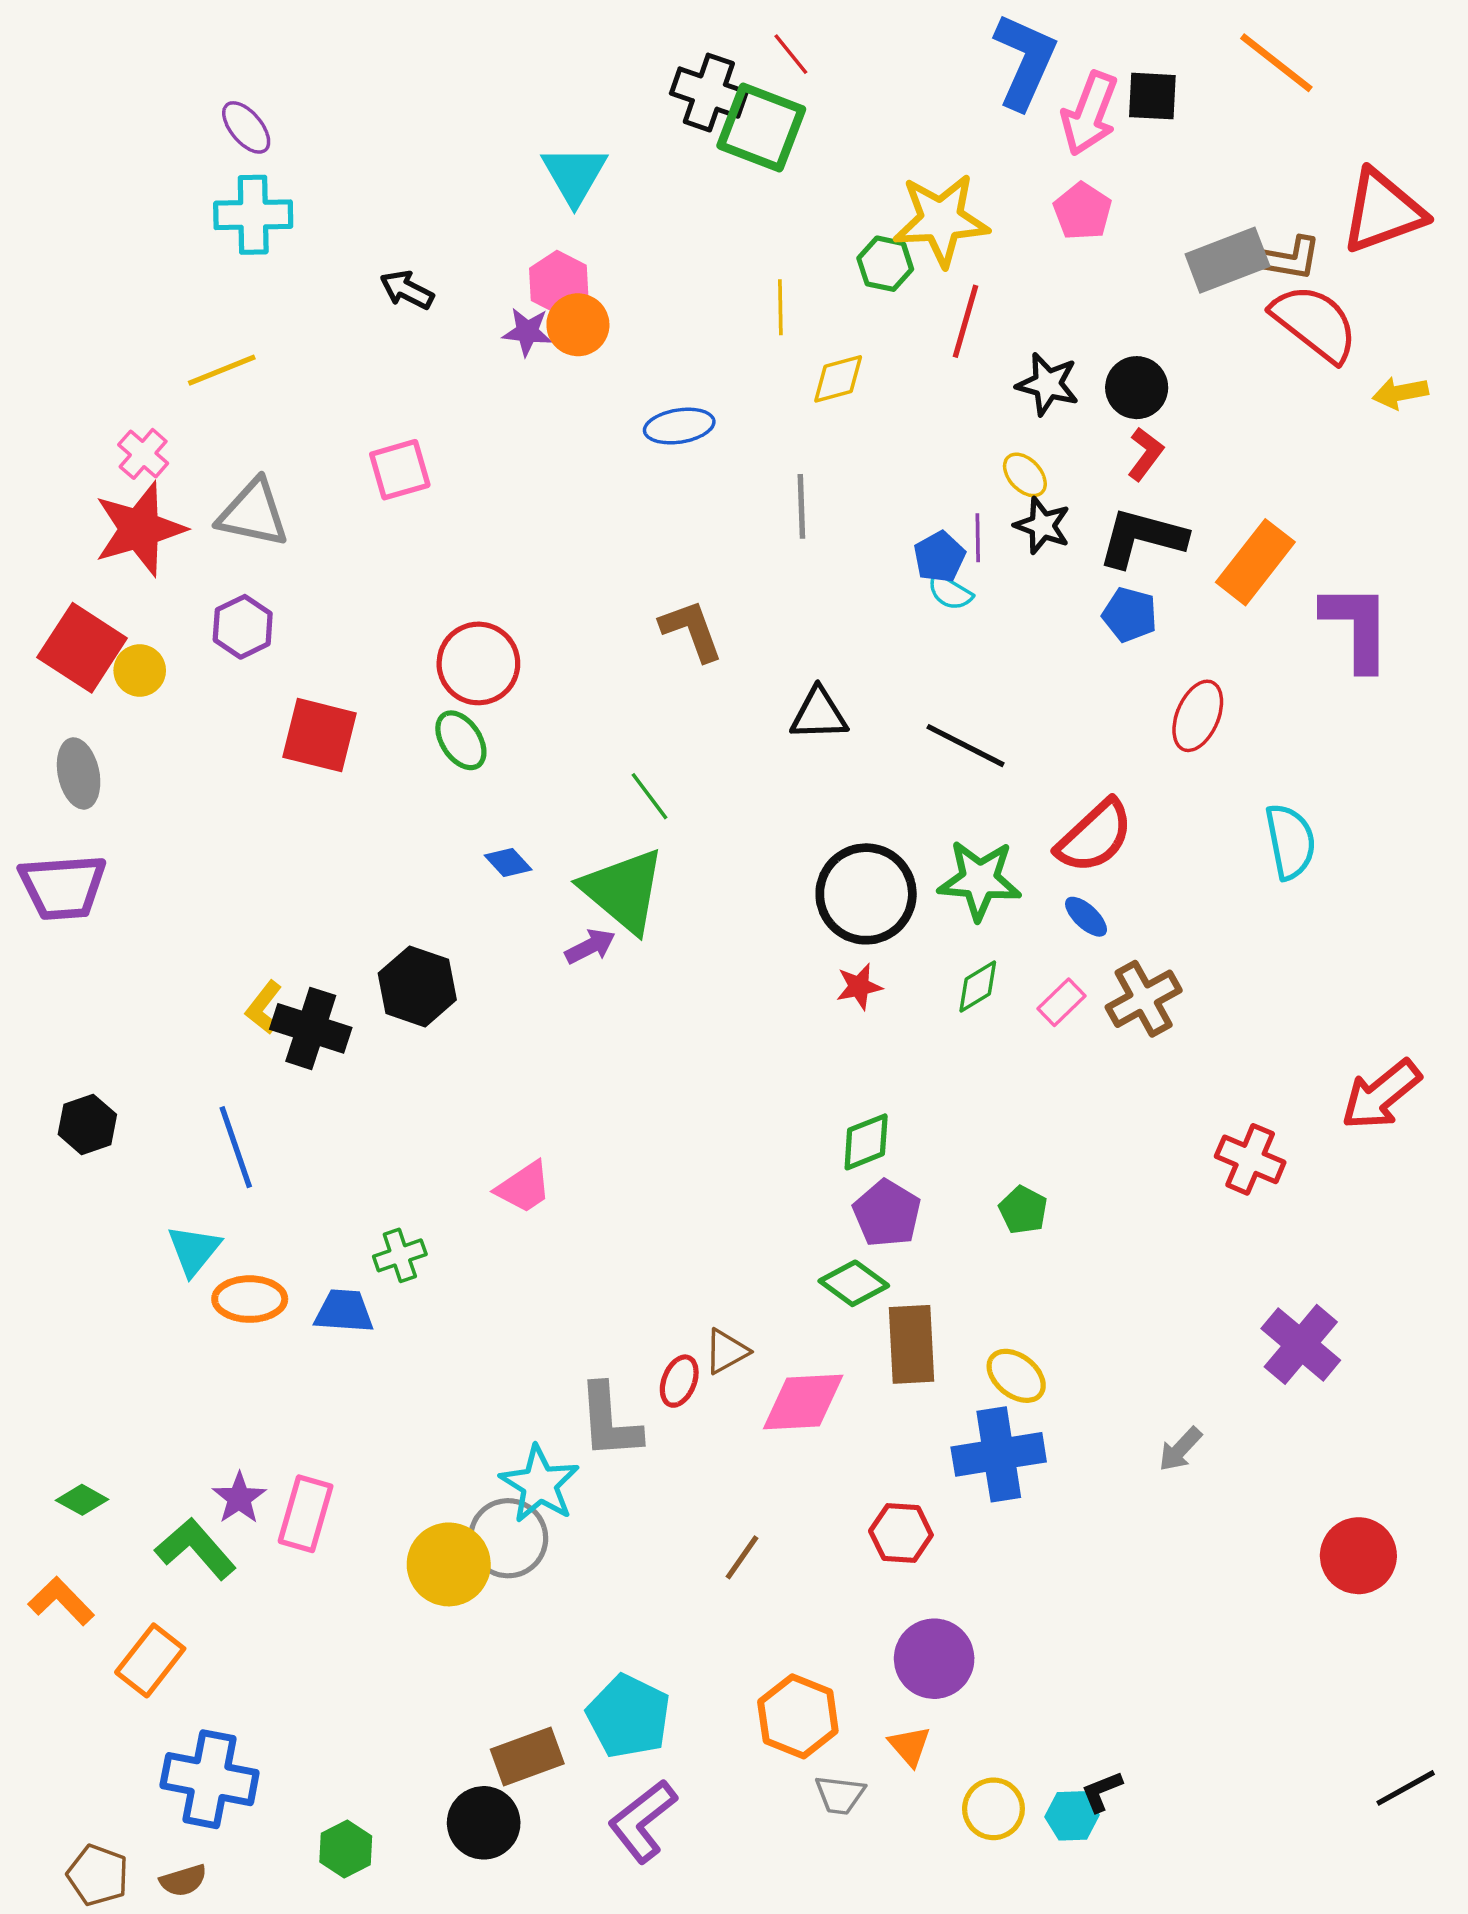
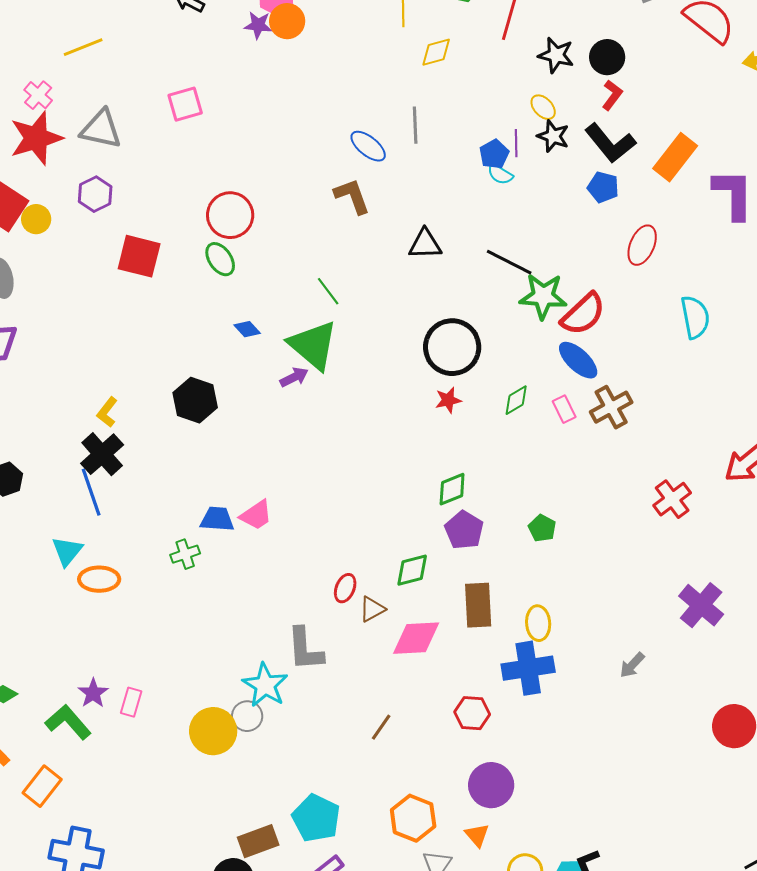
blue ellipse: (679, 426) -> (368, 146), moved, turned 48
black L-shape: (1142, 538) -> (610, 143), turned -144
green star: (980, 880) -> (543, 296), moved
blue ellipse: (1086, 917) -> (578, 360), size x1.6
pink rectangle: (1062, 1002) -> (564, 409), turned -72
black cross: (311, 1028) -> (102, 454), moved, turned 30
red cross: (1250, 1159) -> (672, 499), turned 30
green diamond: (854, 1283) -> (412, 570), moved, turned -51
blue trapezoid: (344, 1311) -> (217, 519), moved
yellow ellipse: (1016, 1376) -> (538, 623), turned 48
red ellipse: (679, 1381) -> (345, 588), moved
pink rectangle: (306, 1514) -> (131, 702), size x0.7
gray circle: (508, 1538) -> (247, 716), size x0.7

